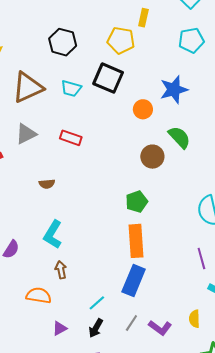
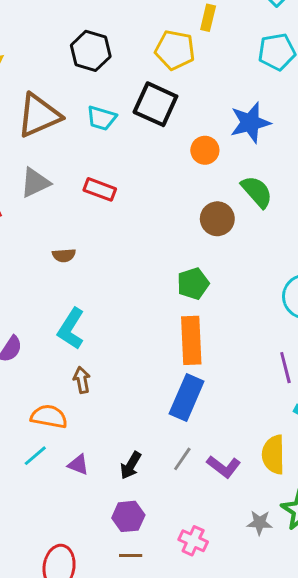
cyan line: (97, 303) -> (35, 456), moved
yellow semicircle: (194, 319) -> (273, 455), size x1.5
purple triangle: (60, 328) -> (78, 465), turned 49

